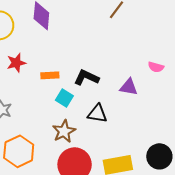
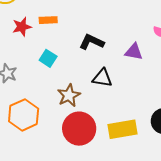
orange rectangle: (50, 75) -> (48, 20), moved
cyan square: (64, 98) -> (48, 58), moved

